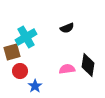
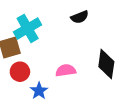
pink semicircle: (67, 69) -> (66, 70), moved

